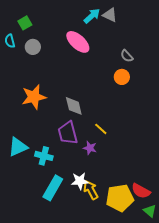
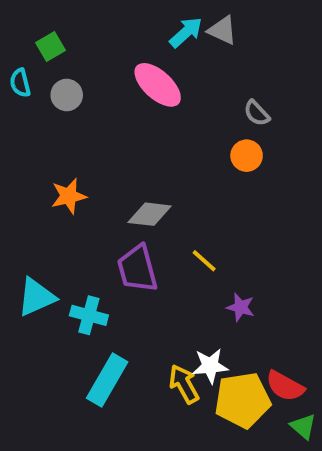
orange star: (34, 97) -> (69, 196), size x0.7
gray diamond: (74, 106) -> (150, 214), turned -70
purple star: (90, 148) -> (241, 307), moved
white star: (80, 181) -> (210, 366), moved

